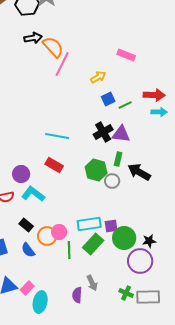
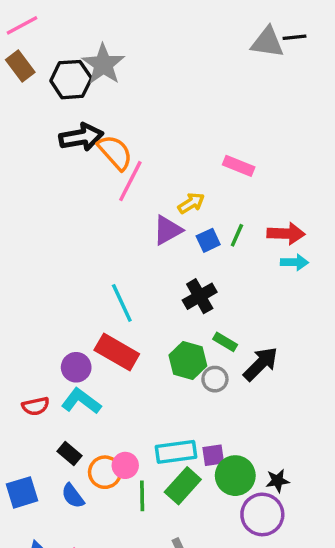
black arrow: (33, 38) -> (81, 137), size x1.4
green line: (125, 105) -> (237, 235), moved, turned -40
purple triangle: (121, 134) -> (168, 230), moved, turned -36
cyan line: (57, 136) -> (122, 303), turned 55
green rectangle: (118, 159) -> (225, 342), turned -72
red rectangle: (54, 165) -> (117, 352), size x1.4
black arrow: (139, 172) -> (261, 364), turned 105
purple circle: (21, 174) -> (76, 367), moved

